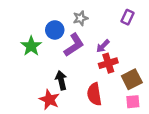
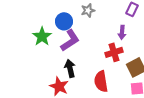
purple L-shape: (74, 45) -> (70, 40), moved
purple arrow: (103, 46) -> (122, 32), moved, turned -40

